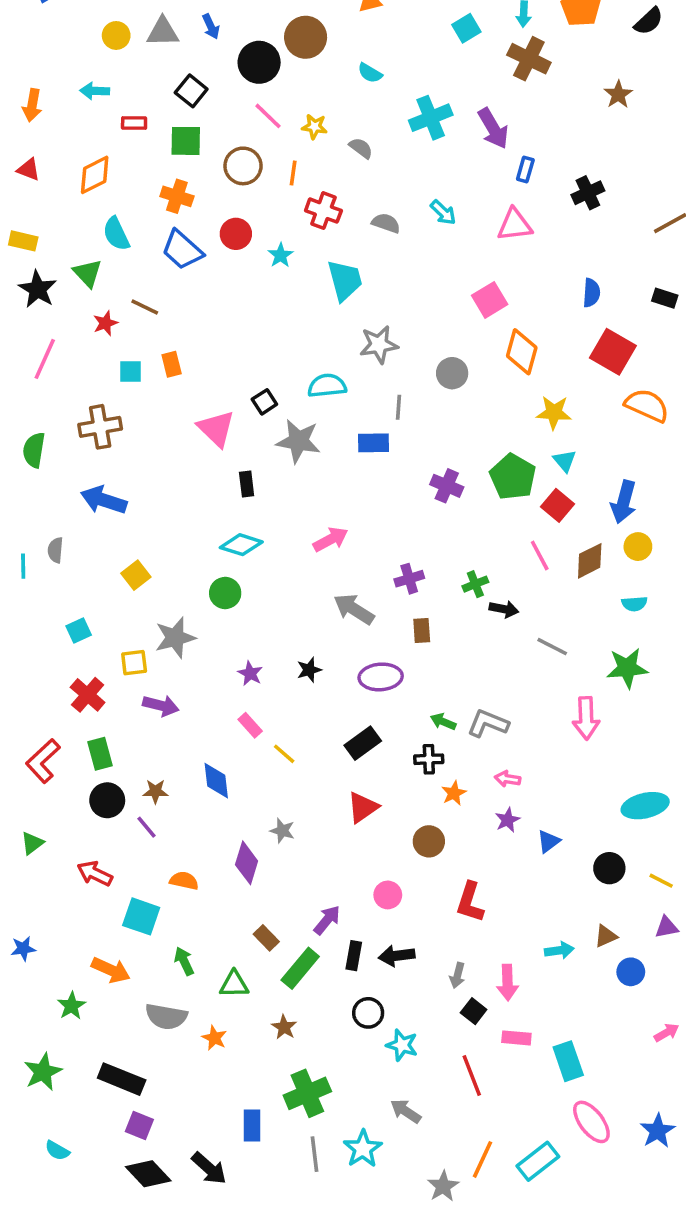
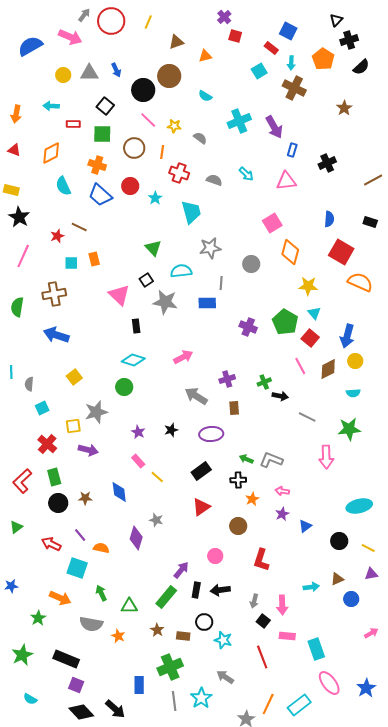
green triangle: (88, 273) -> (153, 248), moved
gray semicircle: (55, 550) -> (29, 384), moved
purple line: (147, 827) -> (80, 535), moved
brown rectangle: (266, 938) -> (183, 636), moved, turned -40

